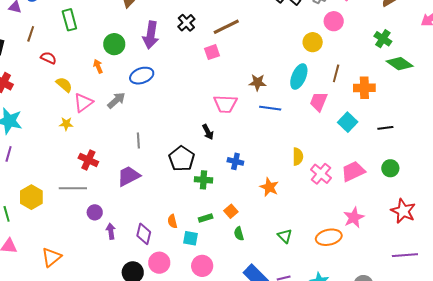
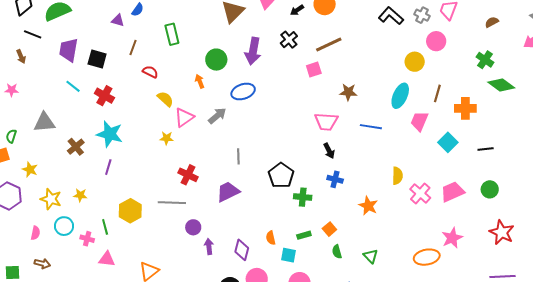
brown star: (258, 82) -> (348, 92), moved
black arrow: (208, 132) -> (329, 151), moved
green triangle: (285, 236) -> (371, 256), moved

